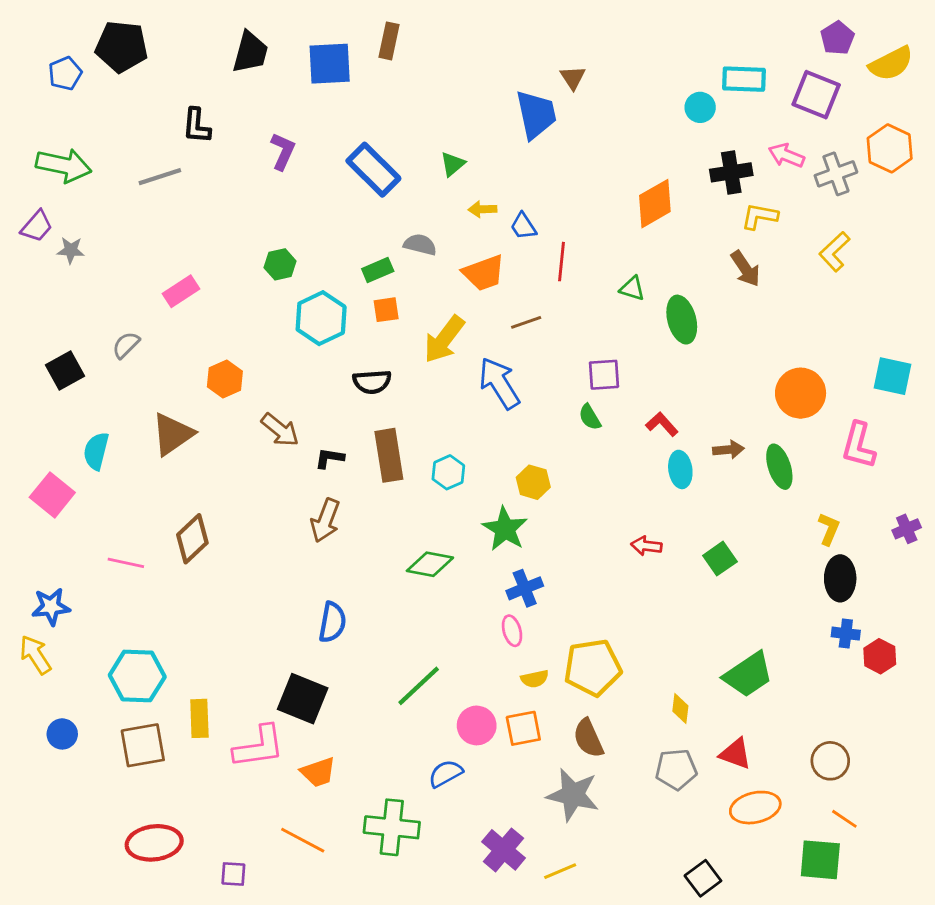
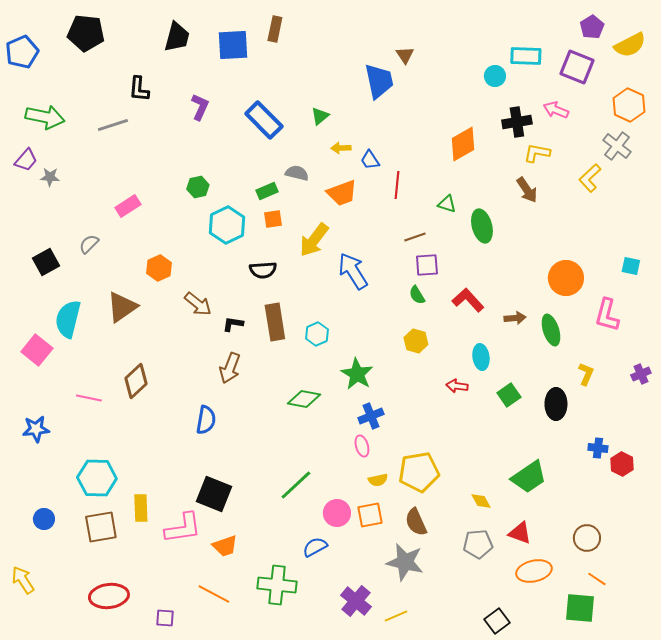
blue pentagon: (65, 73) -> (22, 52), moved, size x1.4
gray cross: (836, 174) -> (617, 146), moved, turned -32
brown line: (526, 322) -> (415, 237), moved
cyan square: (892, 376) -> (631, 266), size x0.7
red L-shape: (662, 424) -> (468, 300), size x1.4
cyan semicircle: (96, 451) -> (68, 319), size x1.4
cyan ellipse: (680, 469) -> (481, 357), moved
yellow hexagon: (533, 482) -> (416, 341), moved
black ellipse: (840, 578) -> (556, 404), moved
blue semicircle: (332, 622) -> (206, 420), moved
yellow arrow: (35, 655) -> (23, 580), moved
yellow diamond: (680, 709) -> (481, 501), turned -35

